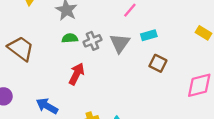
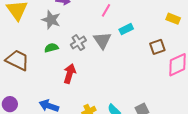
green semicircle: (70, 38) -> (51, 48), moved
brown square: (158, 63) -> (157, 47), moved, turned -35

